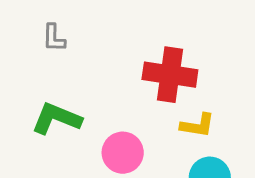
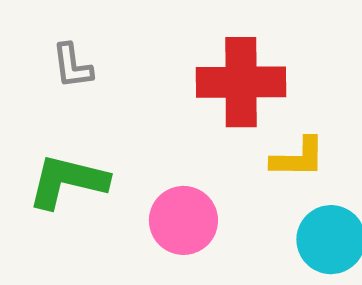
gray L-shape: (54, 38) -> (72, 66), moved

